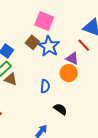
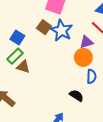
purple triangle: (72, 58) -> (86, 42), turned -40
blue semicircle: (45, 86) -> (91, 76), moved

